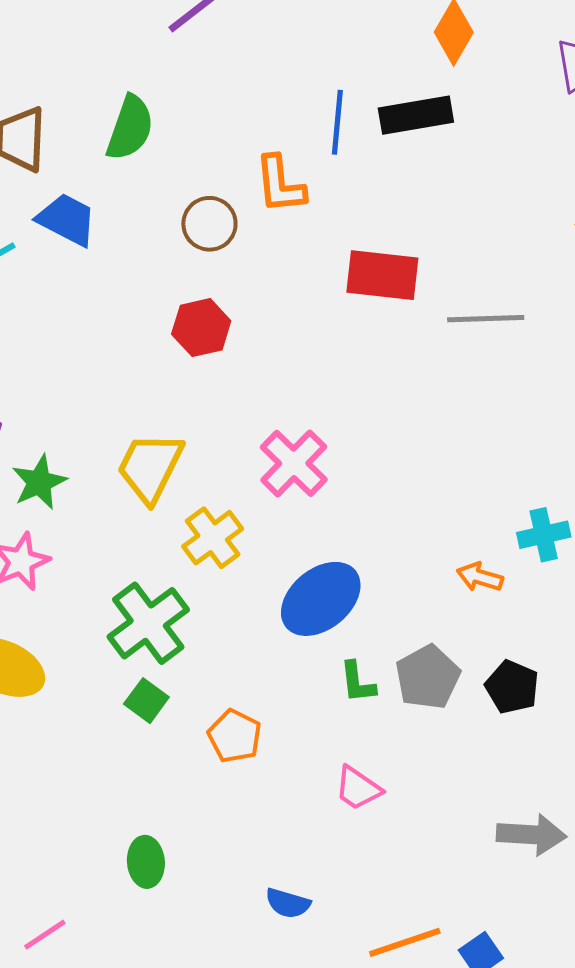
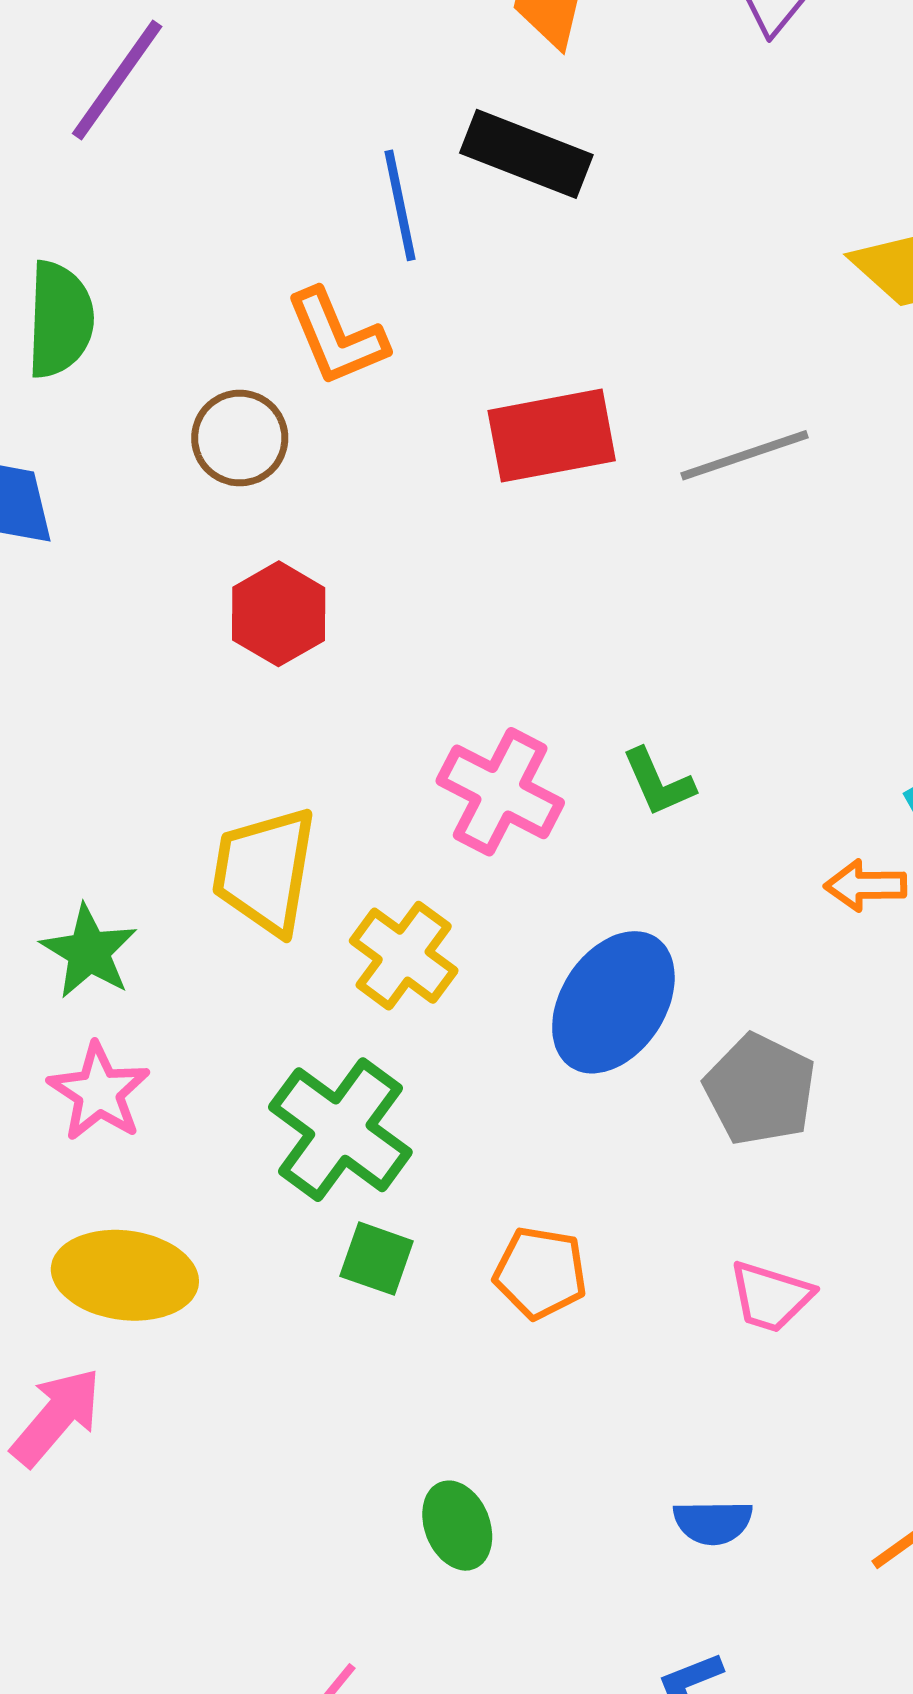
black rectangle: (416, 115) -> (526, 154), turned 48
gray pentagon: (428, 677) -> (760, 1090), moved
green L-shape: (357, 682) -> (658, 782), moved

